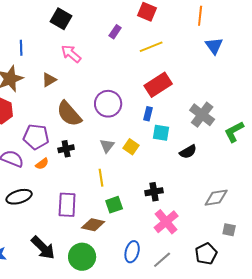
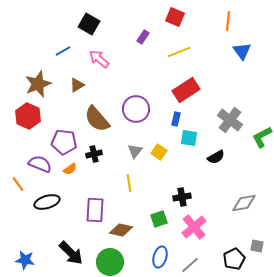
blue line: (21, 48) -> (63, 51), moved, turned 63
green square: (114, 205) -> (159, 219), moved
gray square: (229, 230) -> (257, 246), moved

